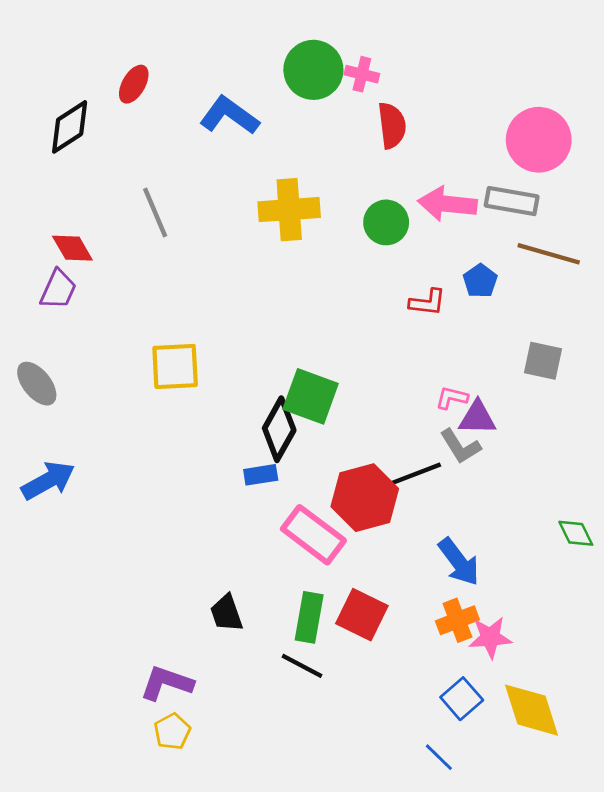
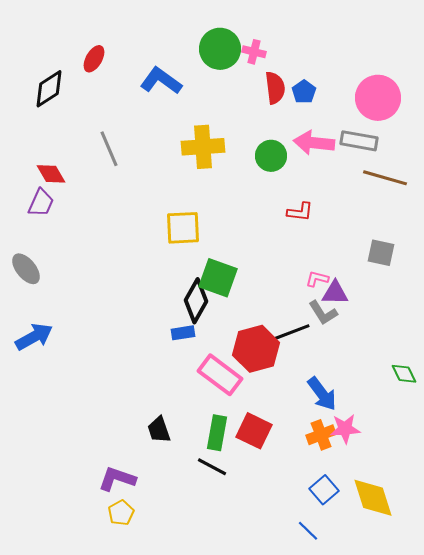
blue pentagon: (480, 281) -> (304, 92), moved
yellow square: (175, 366) -> (183, 228), moved
pink star: (490, 637) -> (345, 429), moved

